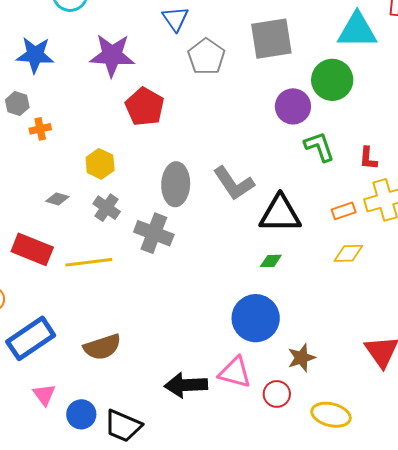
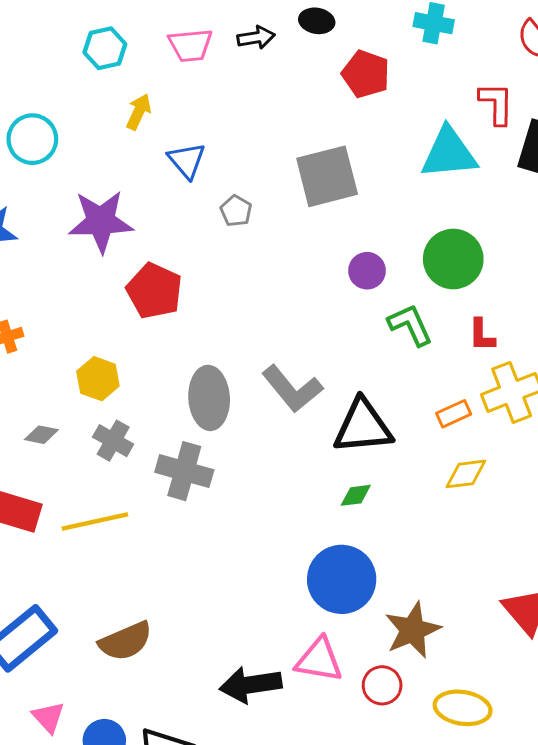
gray pentagon: (206, 57) -> (236, 211), size x0.6
green circle: (332, 80) -> (453, 259), moved
purple circle: (293, 106) -> (367, 271), size x0.7
brown star: (301, 358) -> (413, 630), size x1.4

